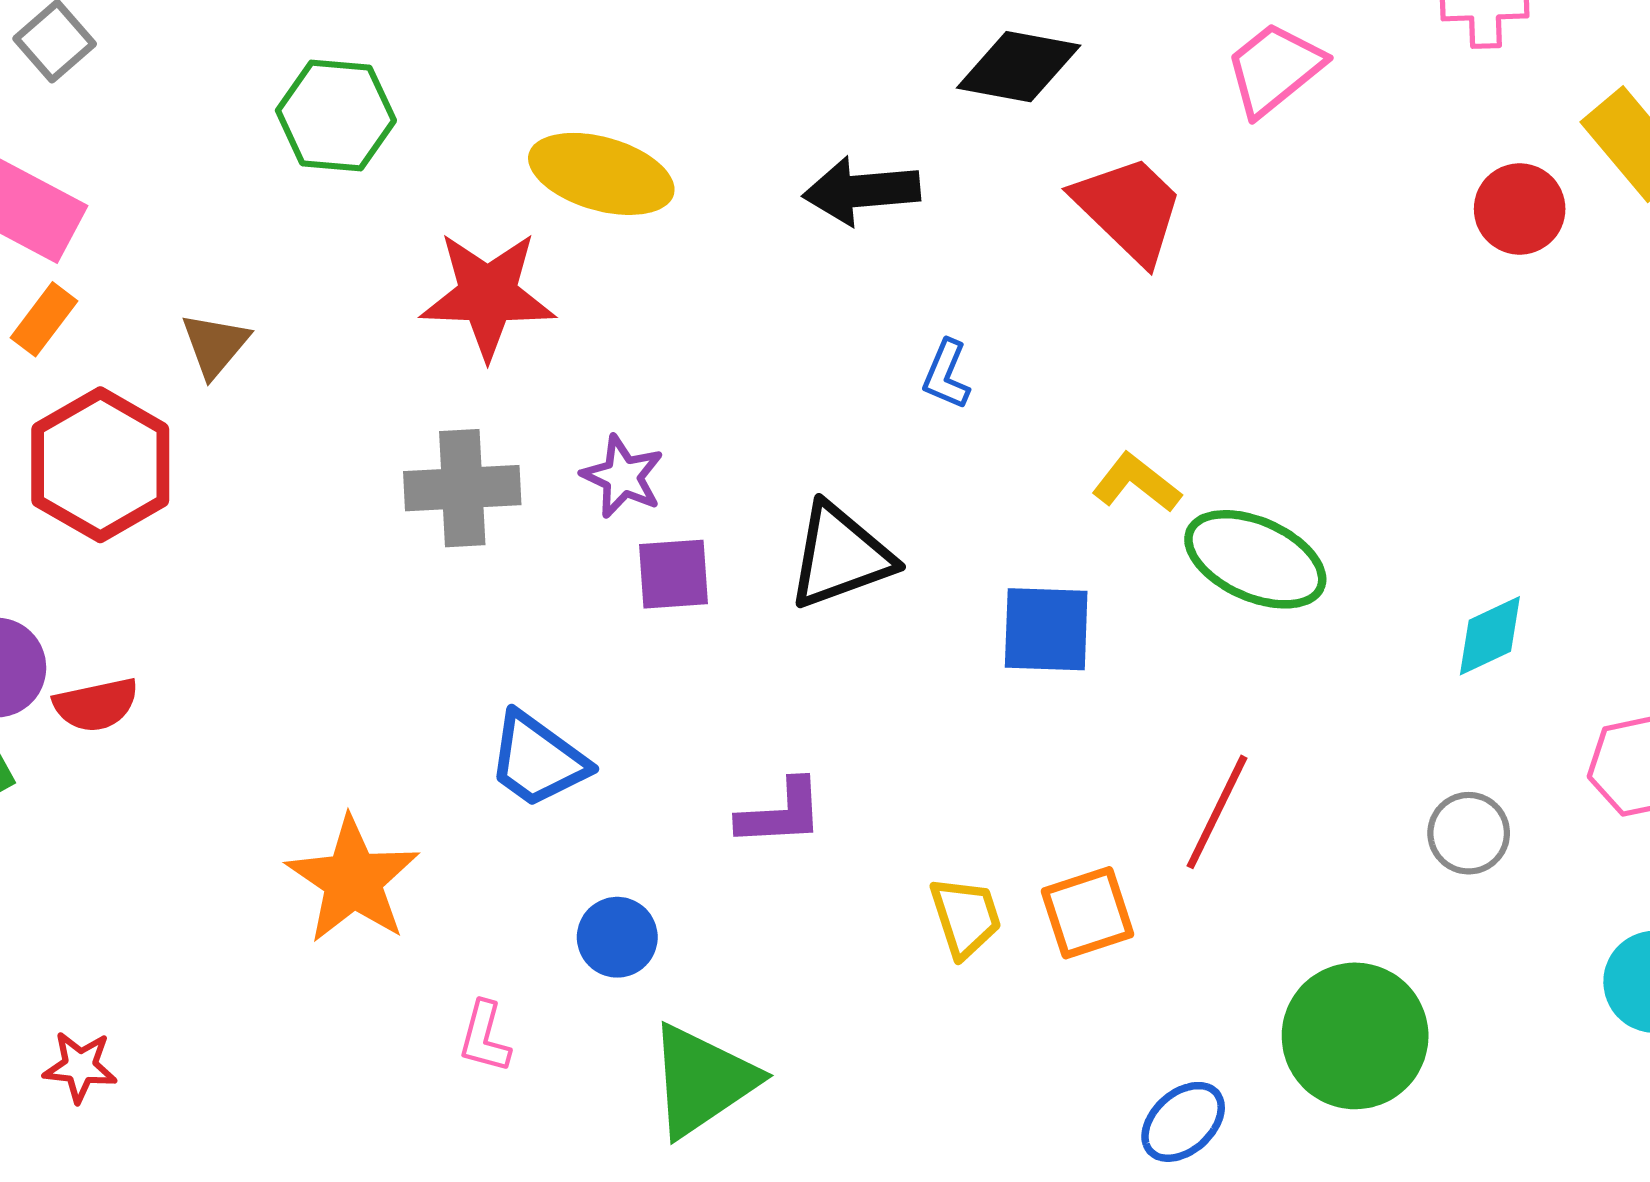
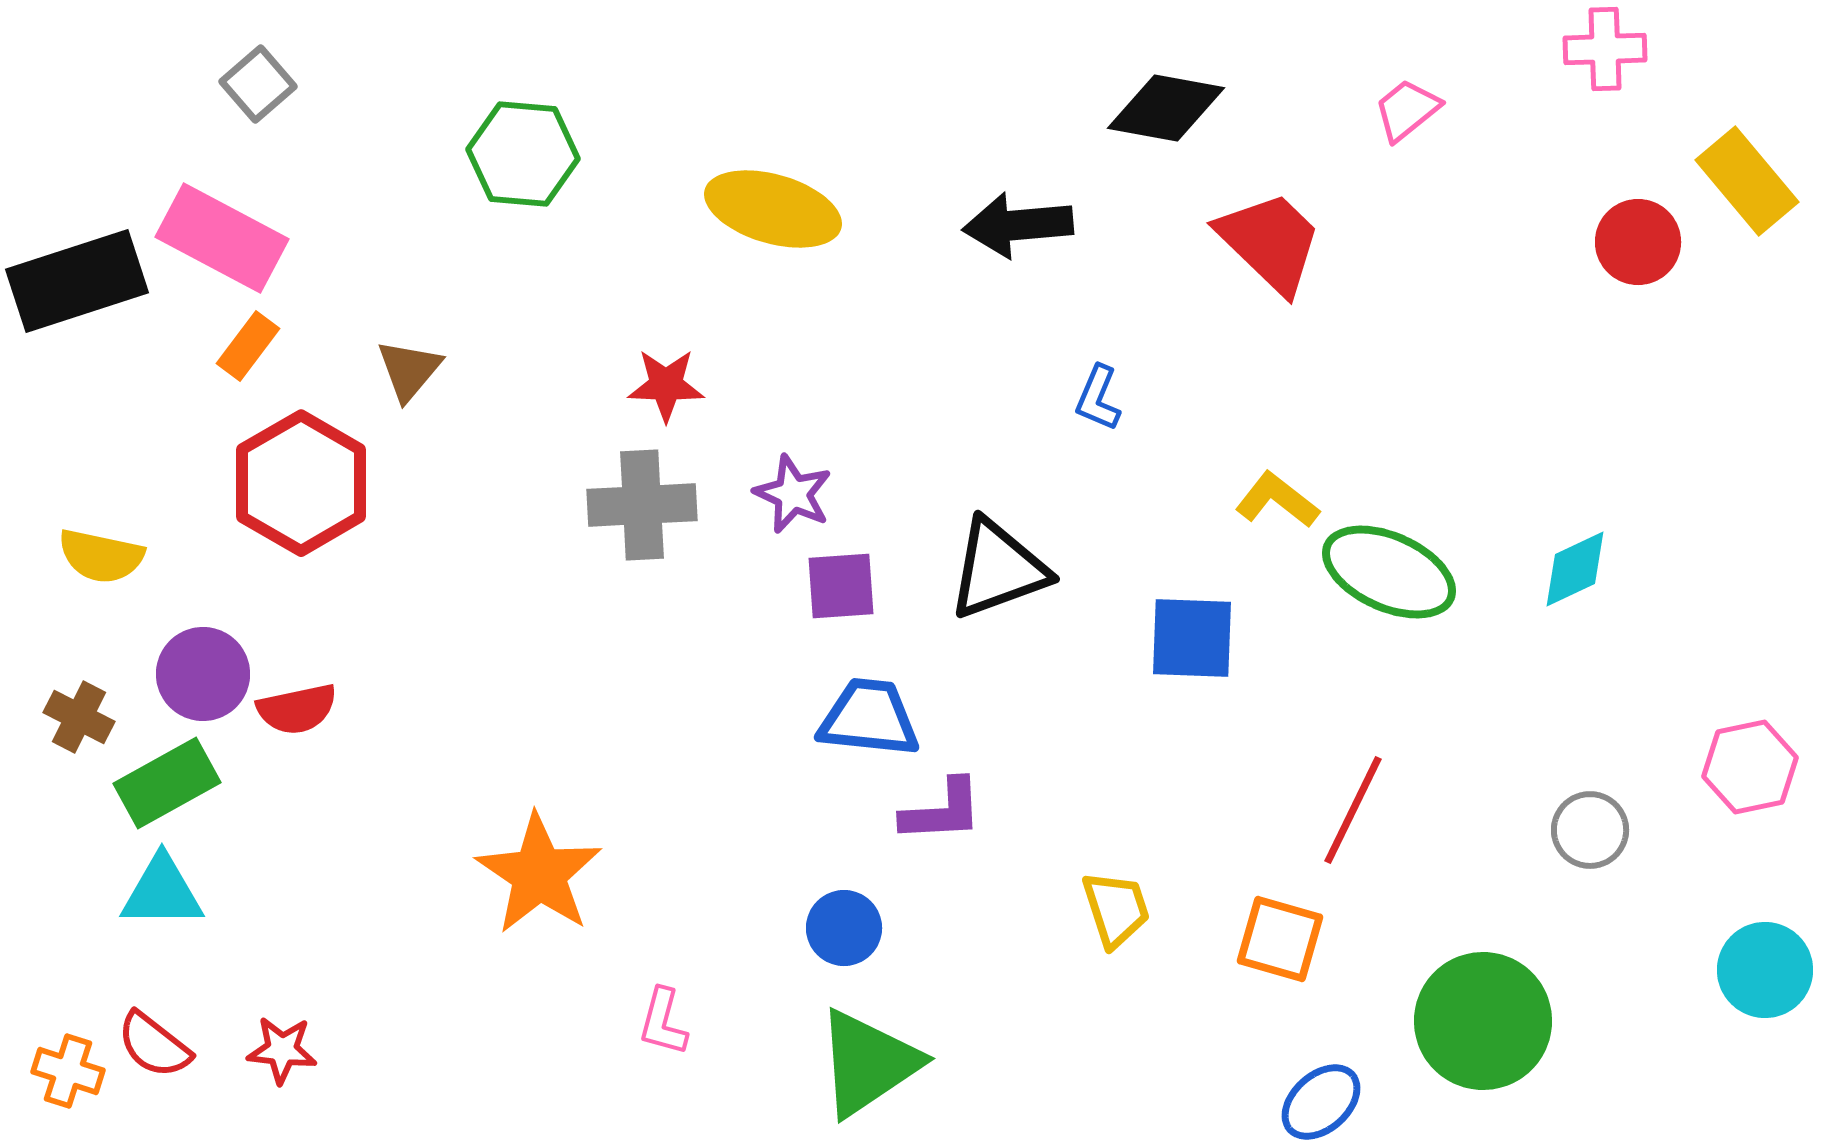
pink trapezoid: (1274, 69) -> (1407, 110), size x0.7
red star: (488, 295) -> (666, 385), moved, size x0.6
cyan diamond: (1490, 636) -> (1575, 569), moved
blue trapezoid: (538, 760) -> (869, 718), moved, turned 150
orange square: (1088, 913) -> (1280, 939), moved, turned 34
blue circle: (617, 937) -> (844, 928), moved

